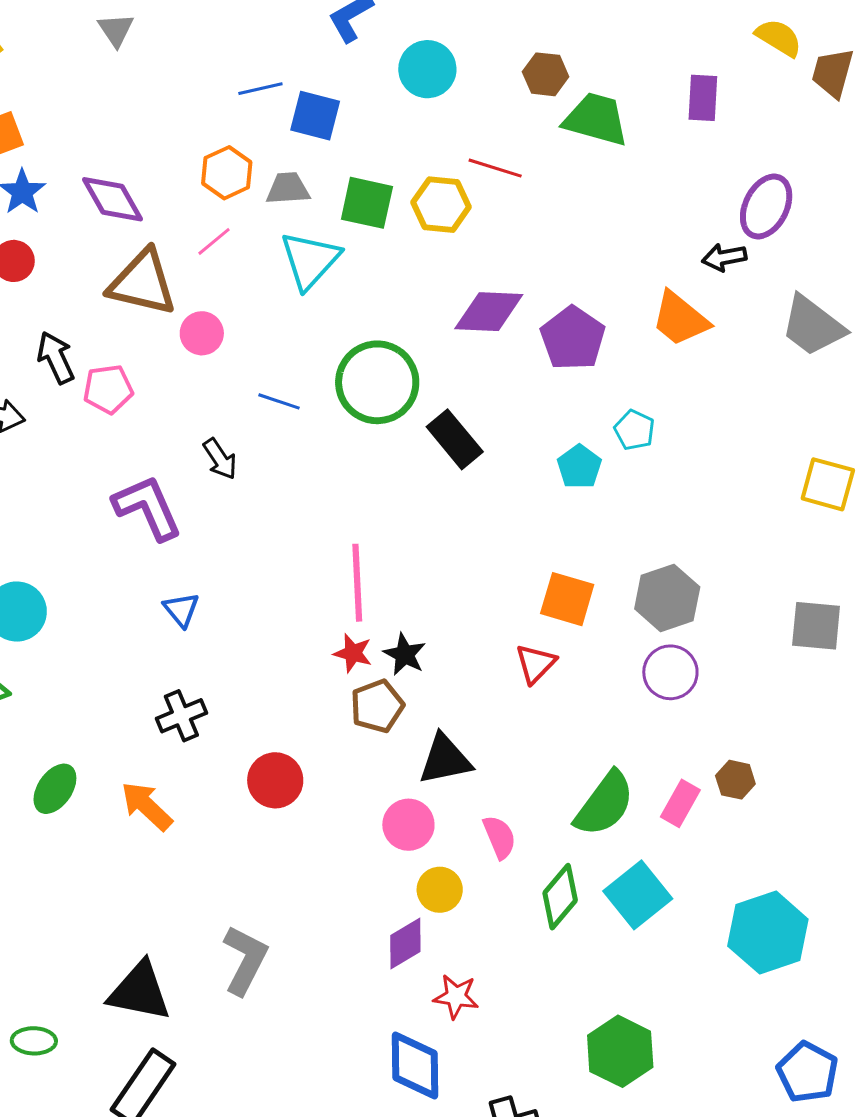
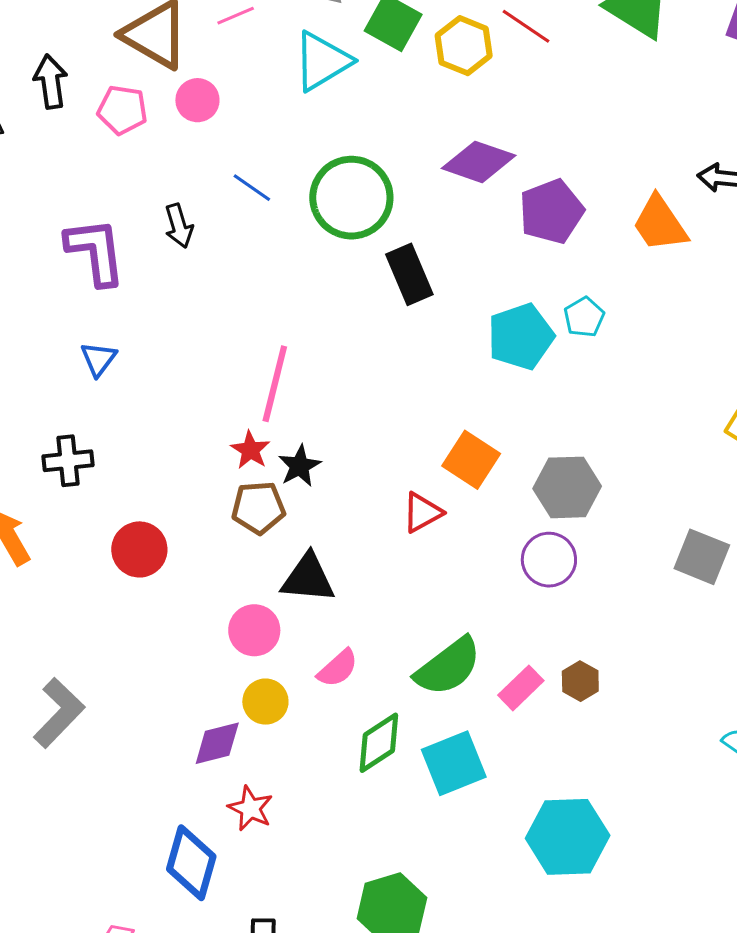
pink pentagon: (108, 389) -> (122, 110), moved
cyan pentagon: (579, 467) -> (521, 336), size x1.5
pink semicircle: (499, 837) -> (338, 668), turned 54

